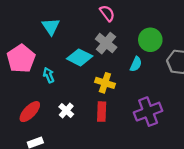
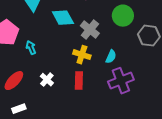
gray cross: (106, 43) -> (90, 30), moved
cyan diamond: (80, 57) -> (63, 18), moved, turned 35
cyan semicircle: (136, 64) -> (111, 57), moved

